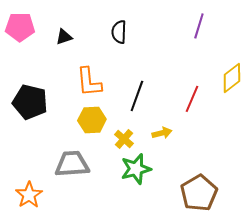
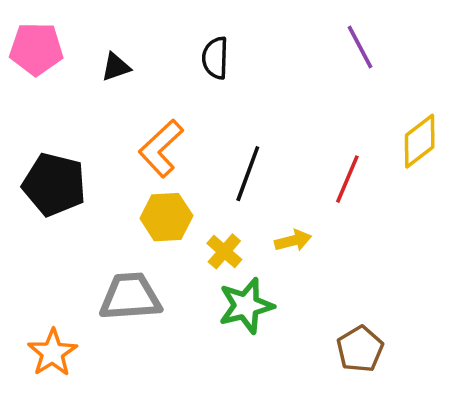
purple line: (199, 26) -> (360, 47), turned -45
orange L-shape: (89, 82) -> (161, 148), turned 52
brown pentagon: (199, 193) -> (360, 349), size x0.7

